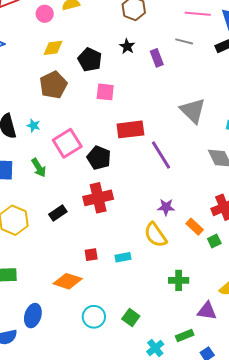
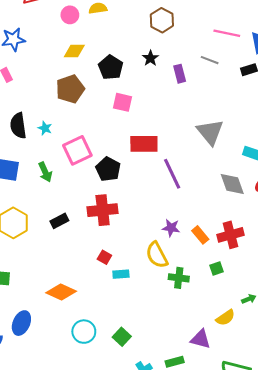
orange rectangle: (195, 227) -> (200, 235), moved
red square: (91, 255) -> (104, 257), moved, turned 32
green cross: (179, 280) -> (179, 278), moved

